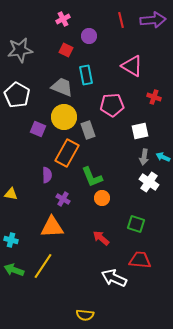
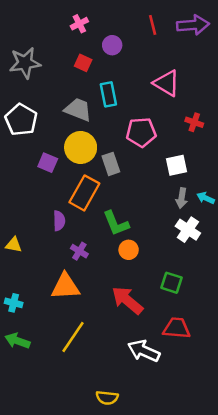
red arrow: (101, 238) -> (127, 300), size x1.5
yellow line: (43, 266) -> (73, 337), moved

